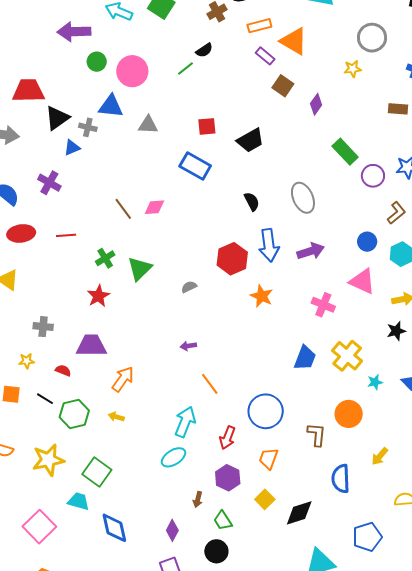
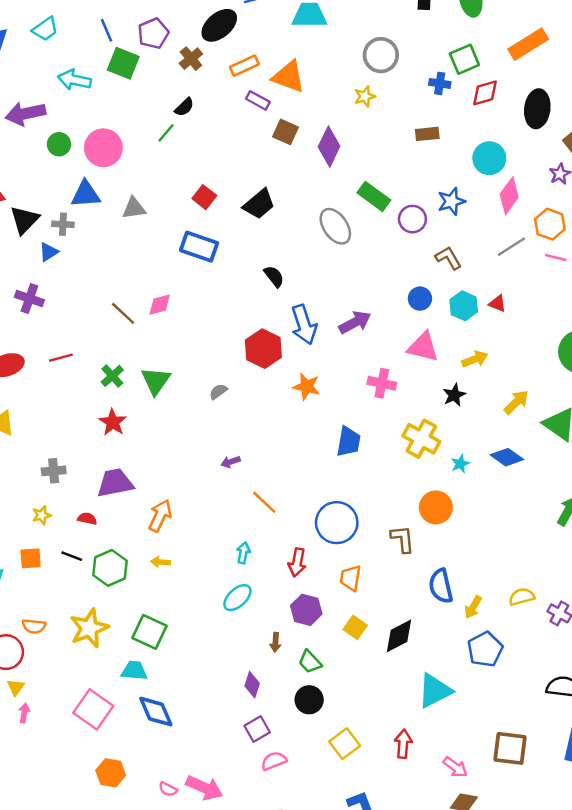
purple diamond: (316, 104) -> (329, 147), size x1.5
red square: (207, 126) -> (204, 197), turned -36
gray ellipse: (303, 198) -> (335, 226), moved
brown L-shape: (396, 213) -> (448, 258), turned -70
black star: (396, 331) -> (454, 395), moved
blue trapezoid: (305, 358) -> (349, 442), moved
cyan arrow: (185, 422) -> (243, 553), size x0.6
yellow arrow: (380, 456) -> (473, 607), moved
blue diamond: (114, 528) -> (156, 712), moved

